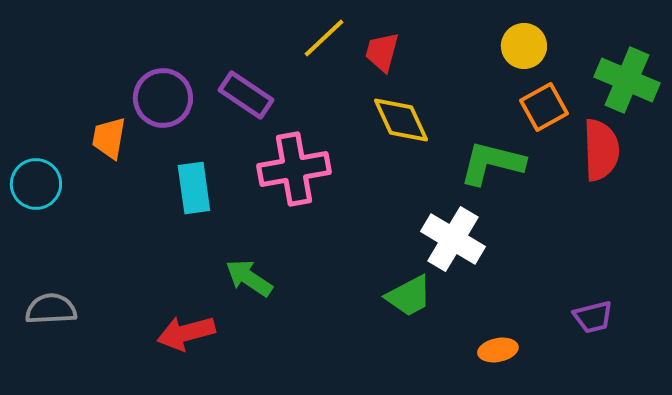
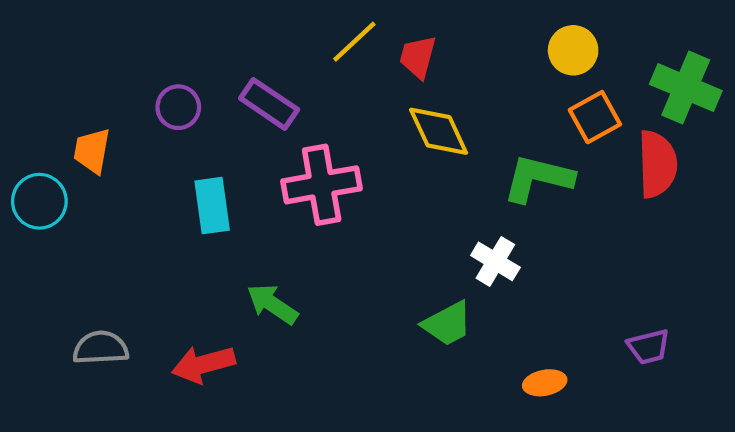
purple circle: (163, 98) -> (178, 107), size x0.7
orange trapezoid: (109, 138) -> (92, 151), moved
white cross: (453, 239) -> (495, 261), size x0.7
gray semicircle: (51, 309) -> (101, 348), moved

